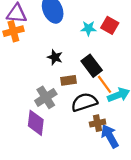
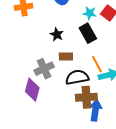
black rectangle: (92, 66) -> (88, 33), moved
brown cross: (98, 123) -> (86, 97), size x1.5
blue arrow: (110, 136) -> (95, 110), turned 30

